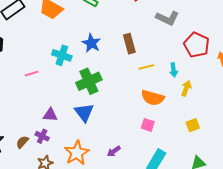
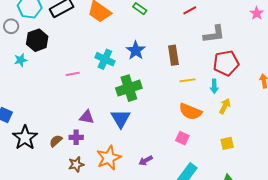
gray L-shape: (167, 18) -> (214, 34), turned -40
red pentagon: (197, 45) -> (226, 63), moved, turned 30
purple cross: (42, 136) -> (76, 137), turned -32

